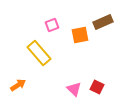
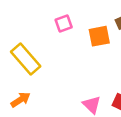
yellow rectangle: (39, 53) -> (26, 59), moved

